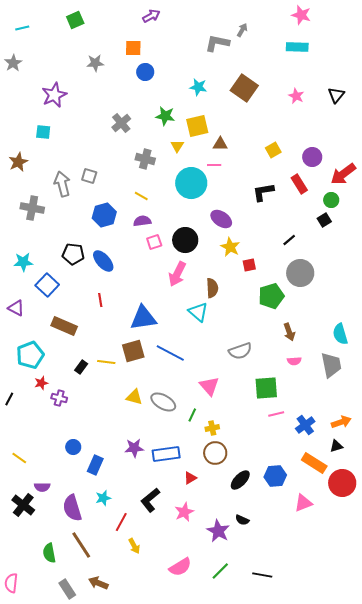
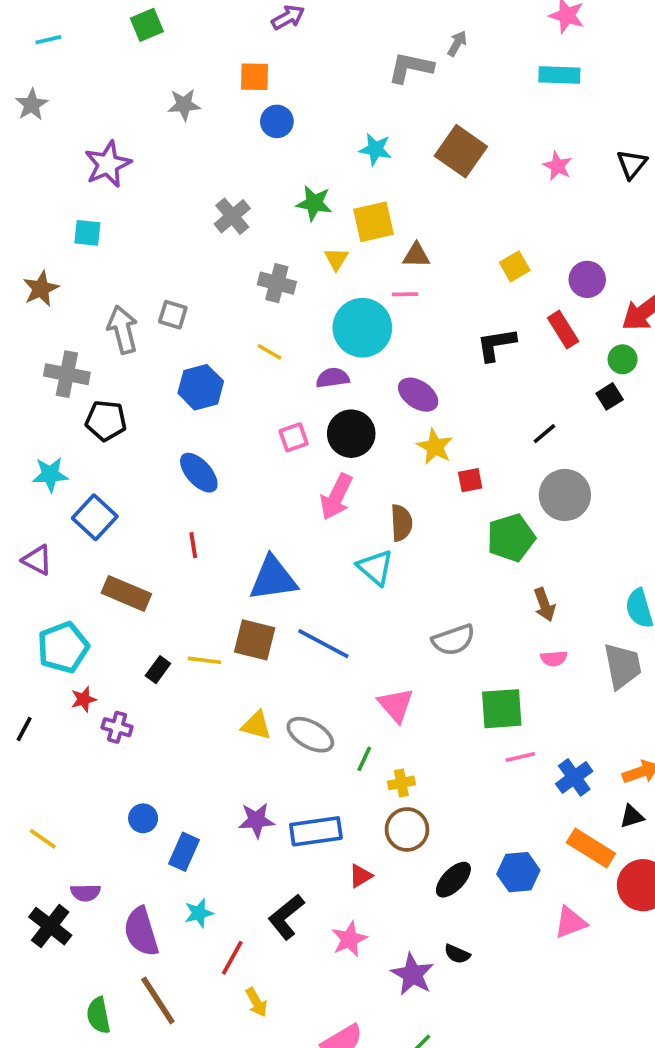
purple semicircle: (142, 221) -> (333, 378), moved
black pentagon: (73, 254) -> (106, 421), moved
brown square: (133, 351) -> (255, 640), turned 30

